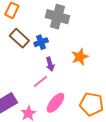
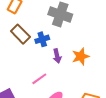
purple arrow: (50, 64) -> (57, 56), moved

